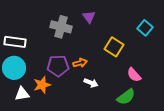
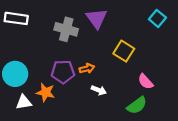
purple triangle: (89, 17) -> (97, 18), size x1.5
cyan square: (145, 28) -> (157, 18), moved
white rectangle: (15, 42) -> (16, 18), moved
orange star: (42, 85) -> (46, 92), turned 30

